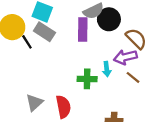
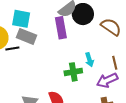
black line: (27, 42) -> (12, 49), turned -56
purple arrow: (125, 57) -> (107, 80), moved
brown line: (133, 77) -> (115, 63), turned 48

